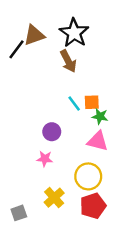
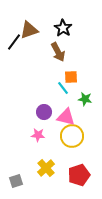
black star: (74, 33) -> (63, 28), size x0.7
orange square: (92, 102) -> (71, 77), moved
pink triangle: (98, 141) -> (66, 117), moved
yellow circle: (88, 176) -> (72, 136), moved

